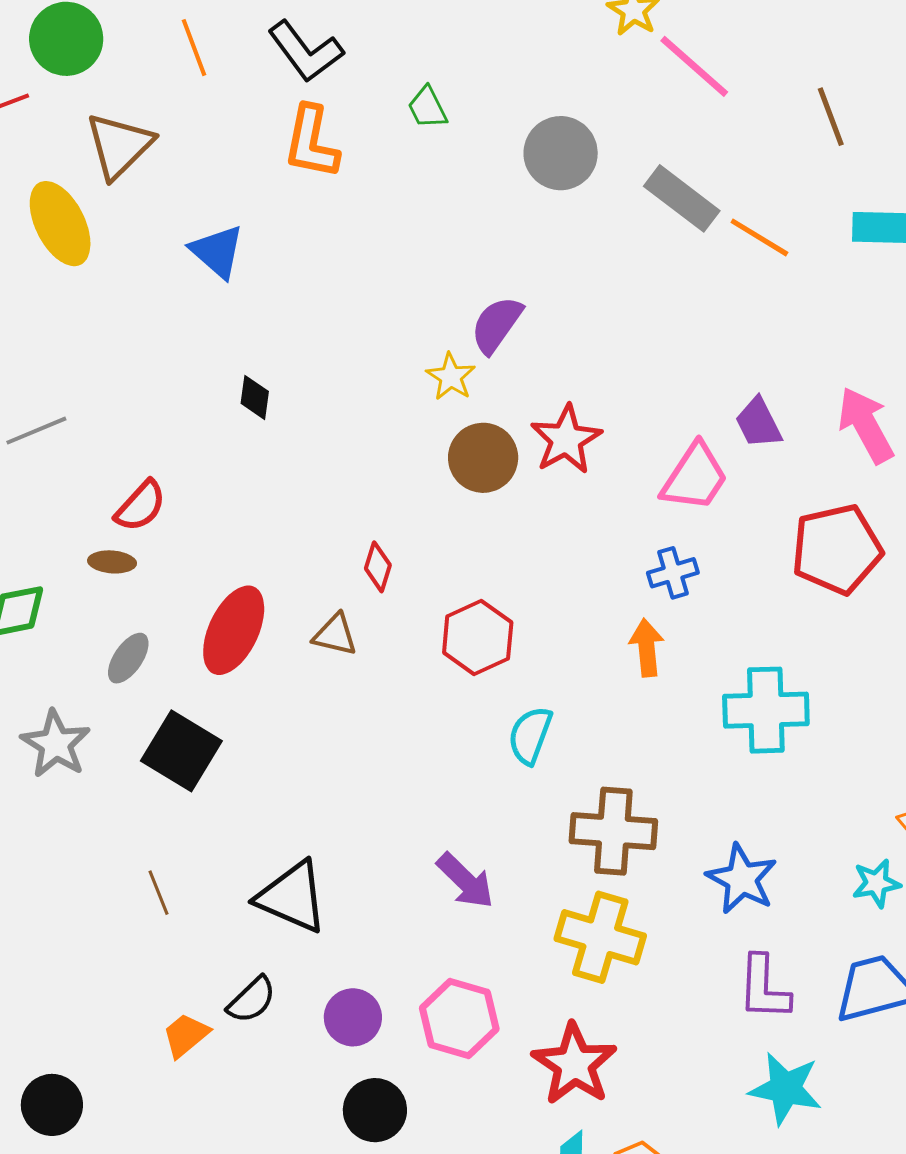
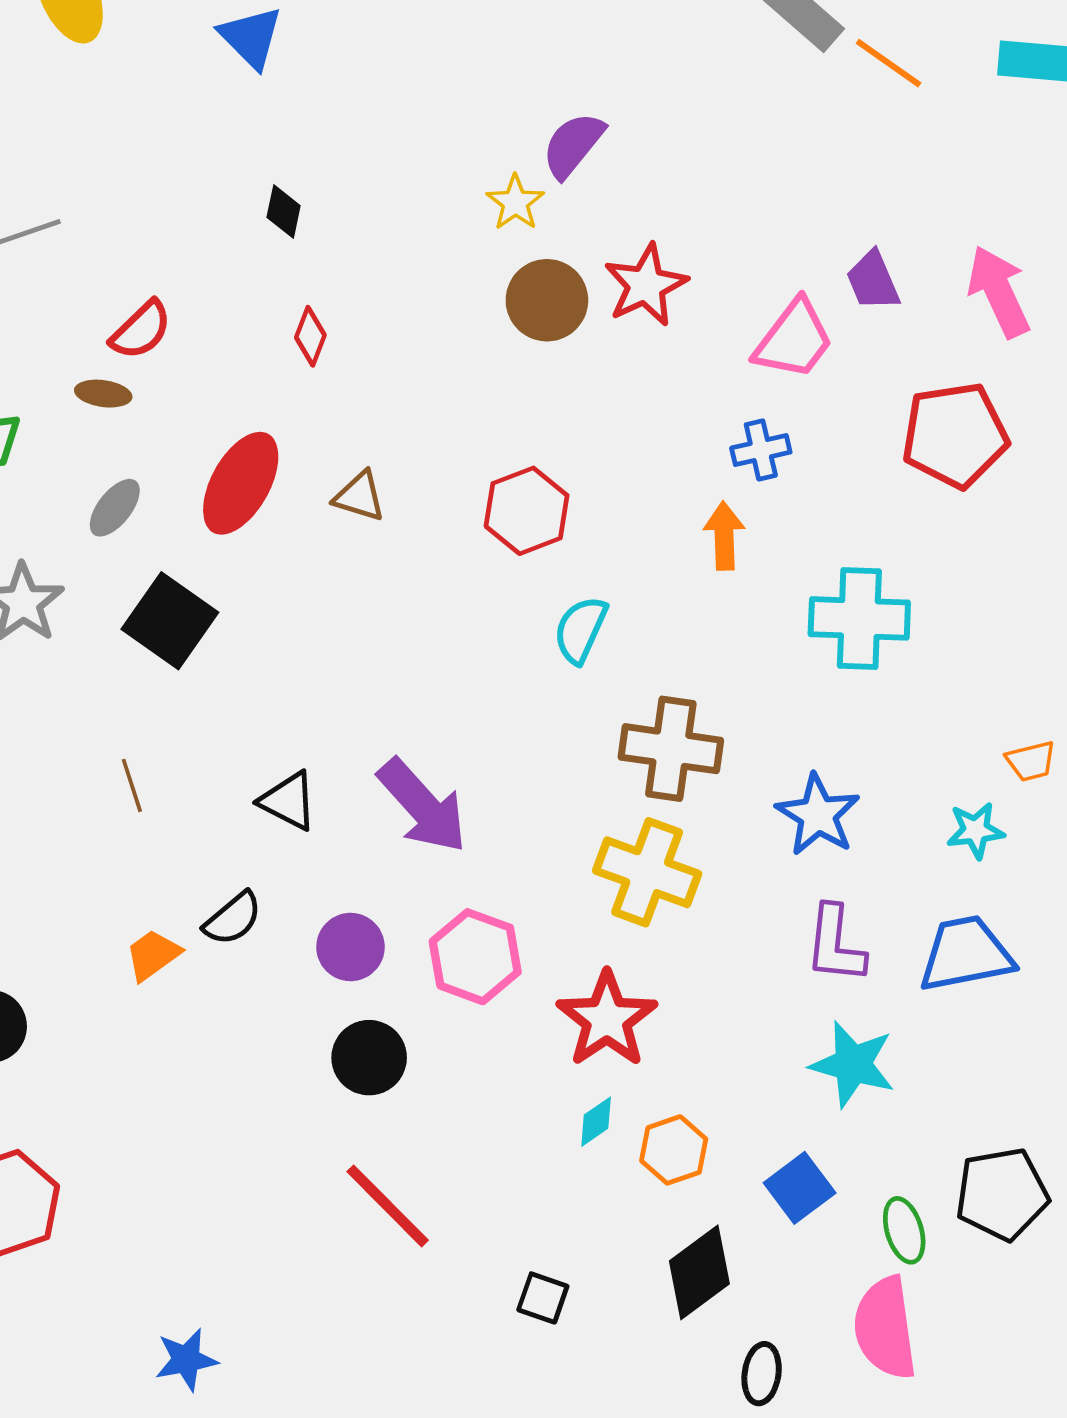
red diamond: (378, 567) -> (310, 336), moved
purple arrow: (465, 881) -> (423, 806), moved, size x1.4
black triangle: (292, 897) -> (288, 801), size x0.7

